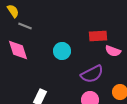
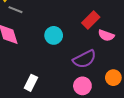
red rectangle: (98, 36) -> (91, 20), turned -42

